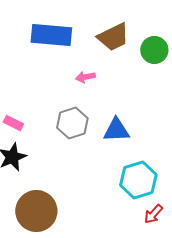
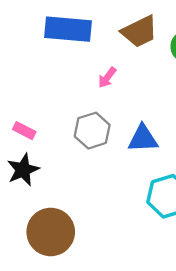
pink arrow: (85, 77) -> (107, 78), turned -42

